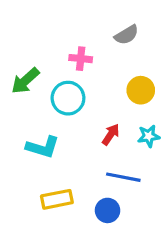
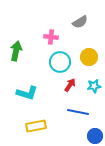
green arrow: (25, 81) -> (16, 51), turned 144
cyan circle: (68, 98) -> (60, 62), moved
blue circle: (108, 210) -> (95, 136), moved

